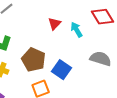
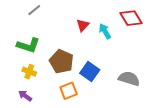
gray semicircle: (101, 59) -> (129, 79), moved

